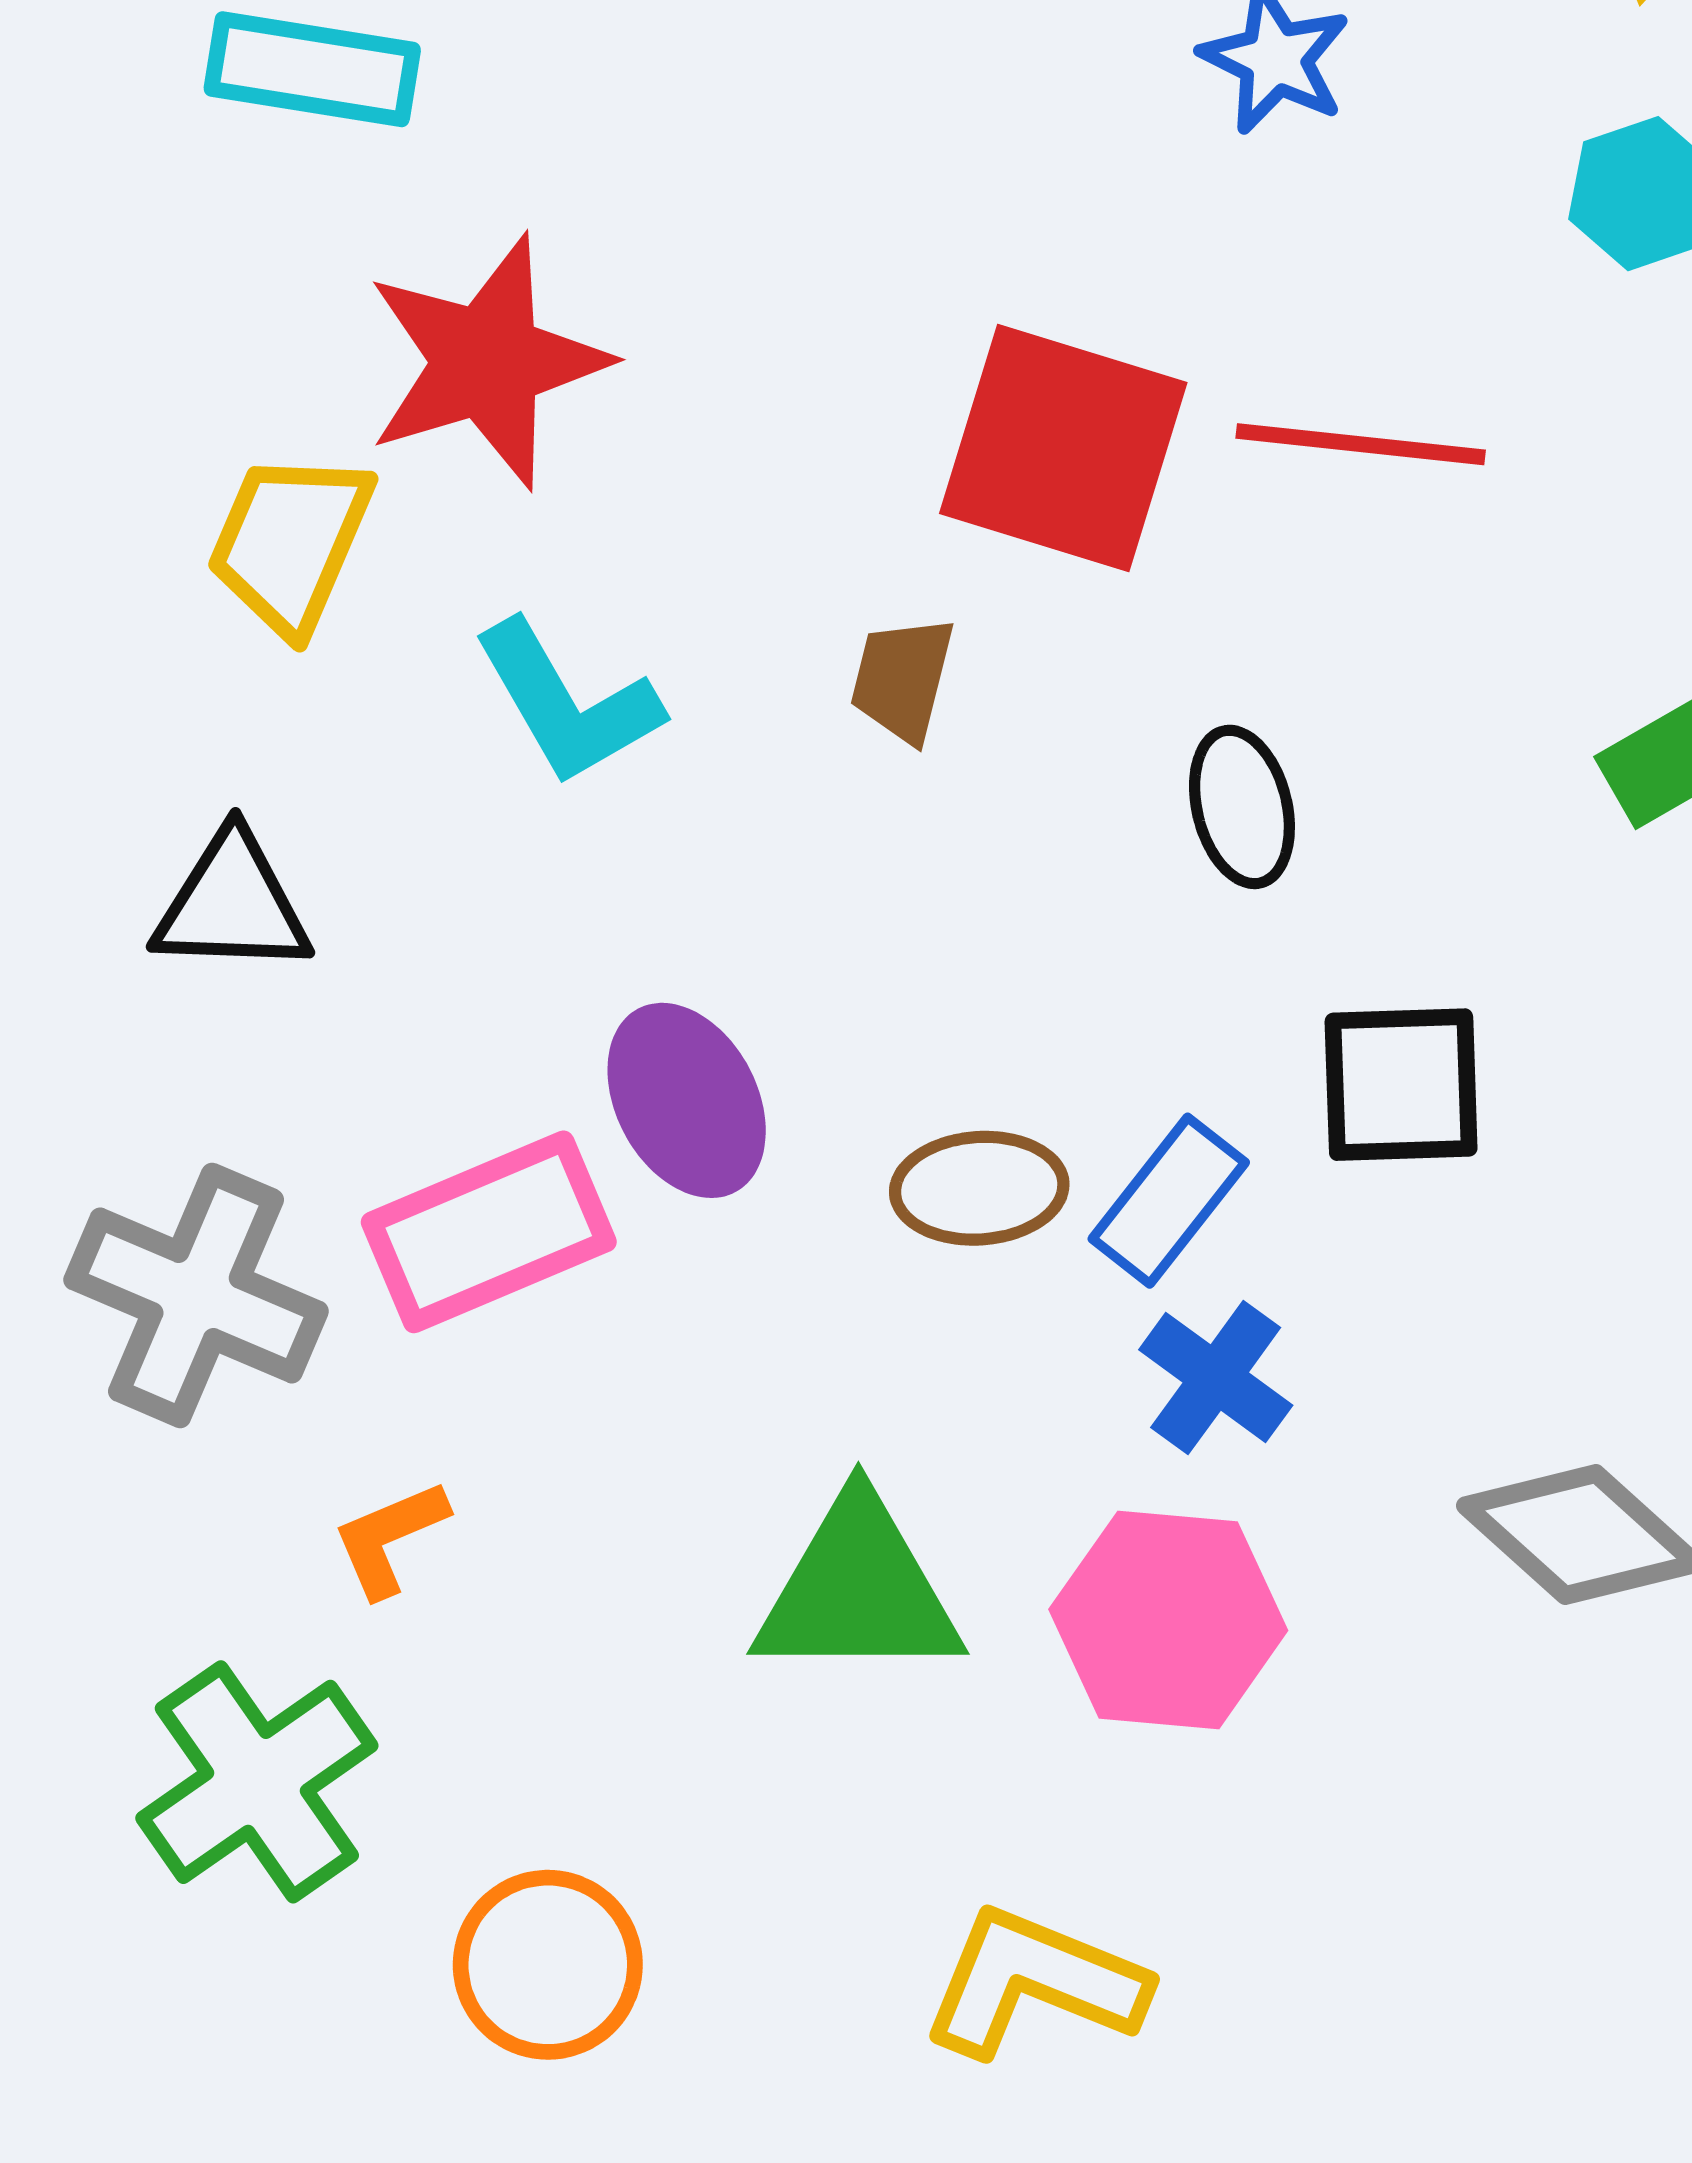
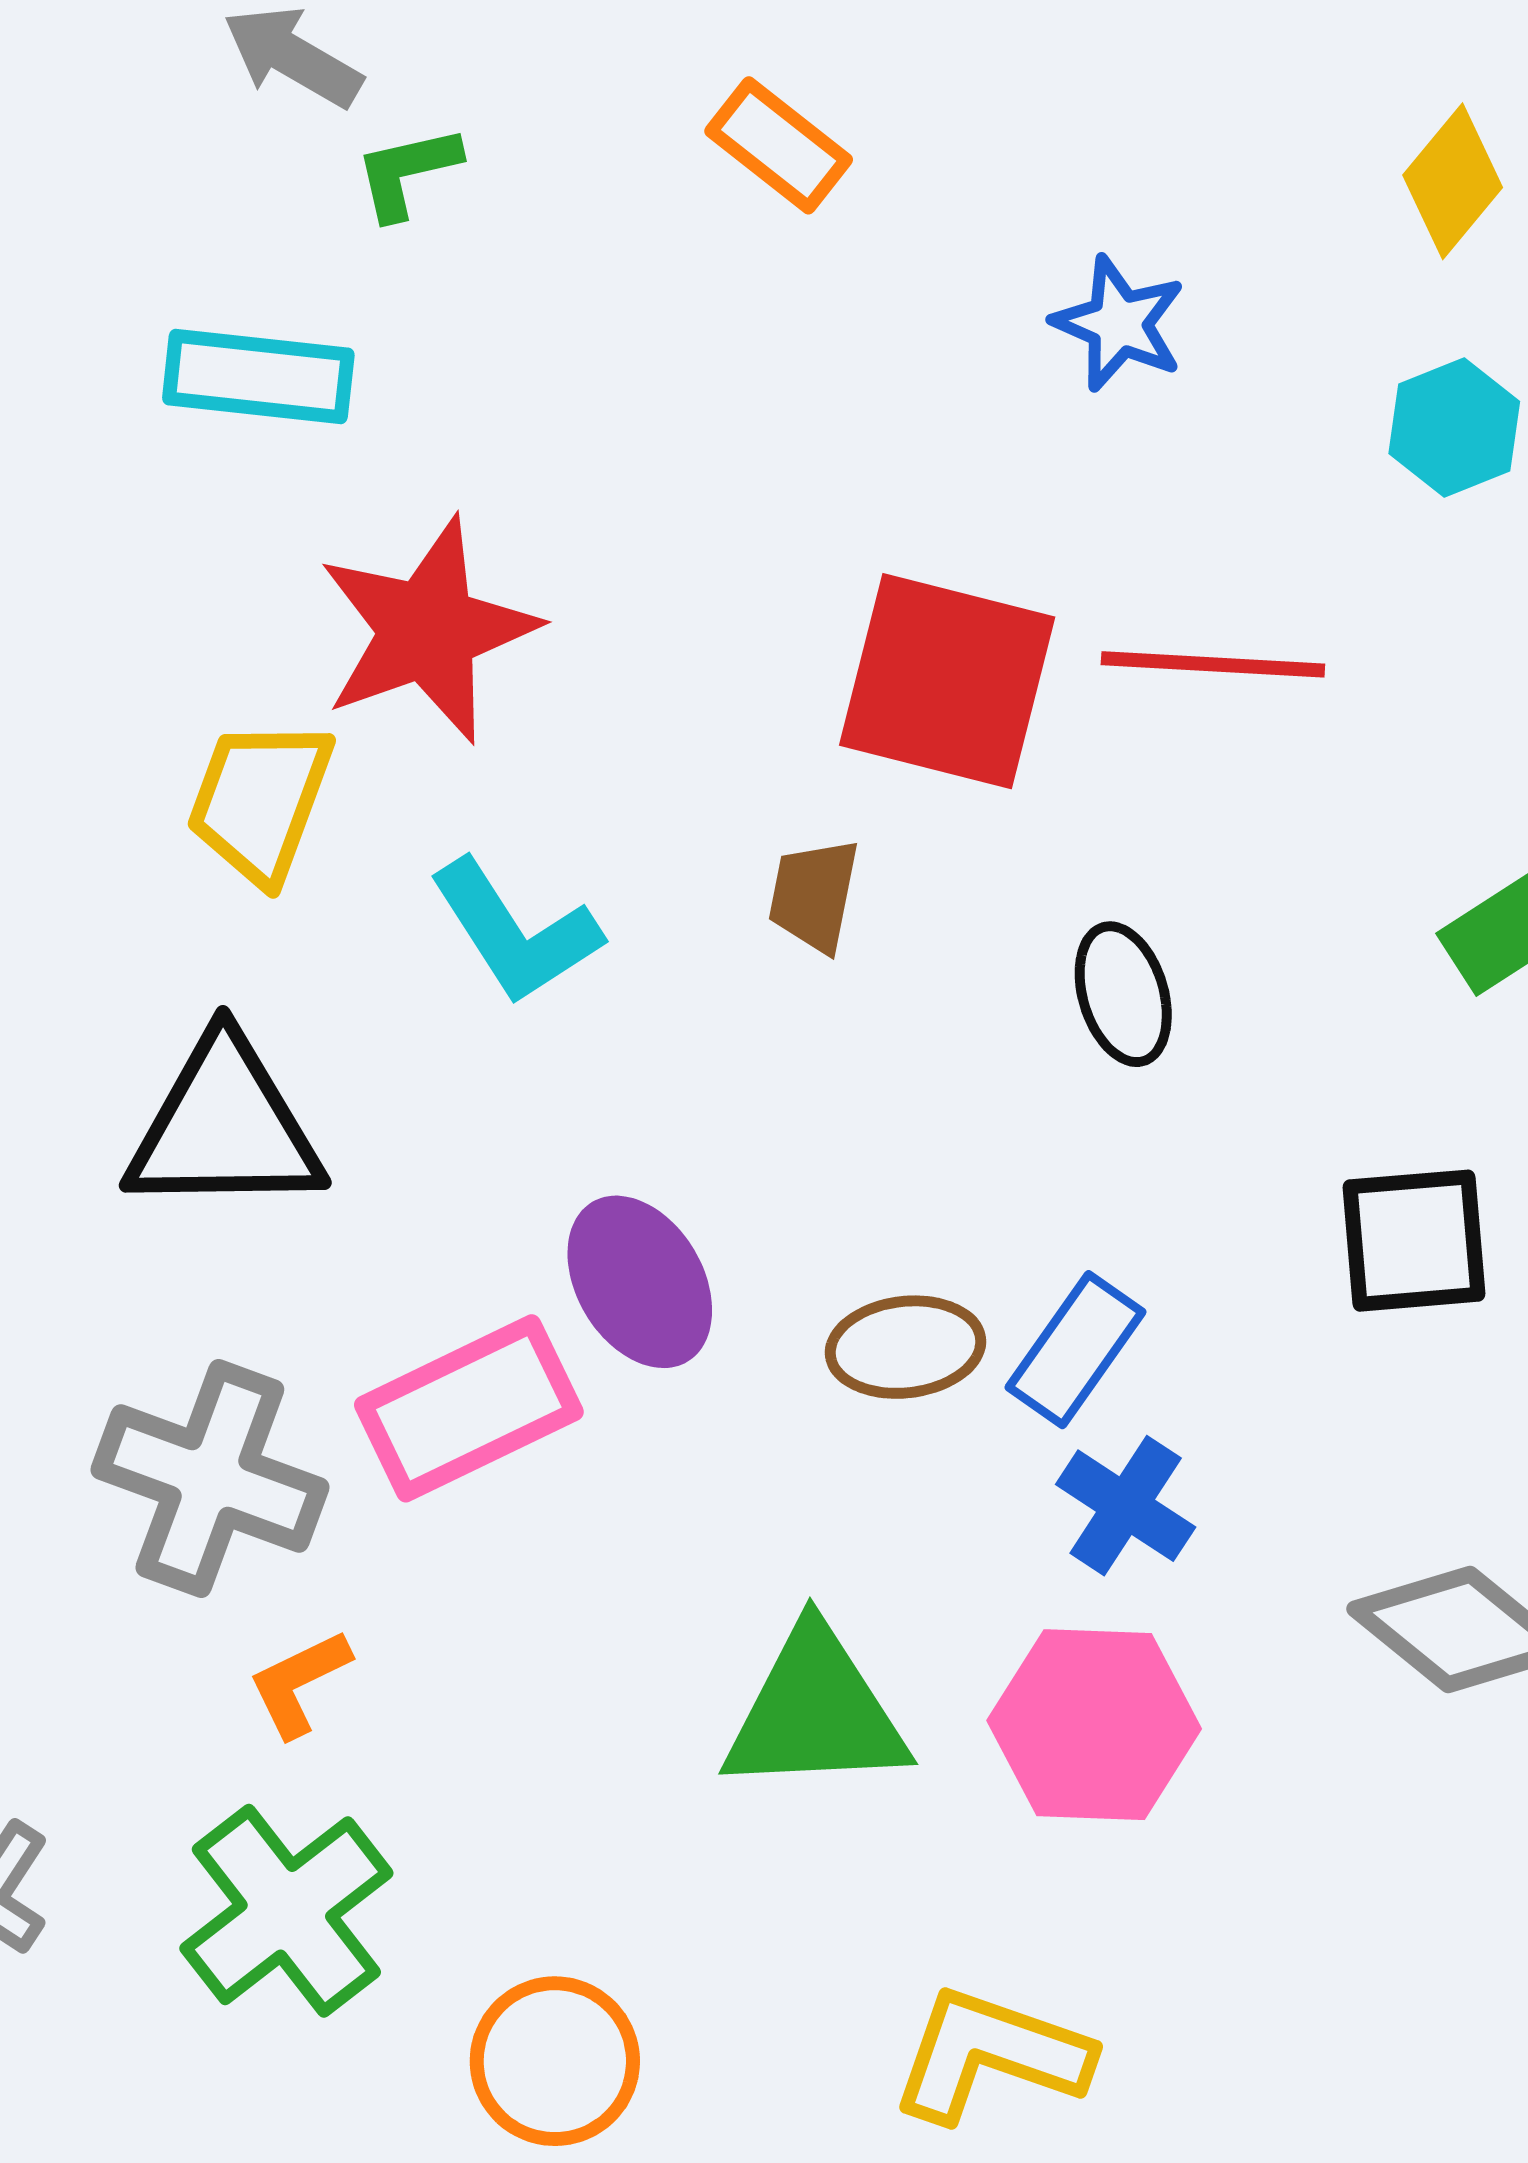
black triangle: (232, 904) -> (224, 1127), size x1.4
black square: (1401, 1085) -> (1414, 1241), moved
orange L-shape: (390, 1538) -> (299, 1683), moved

